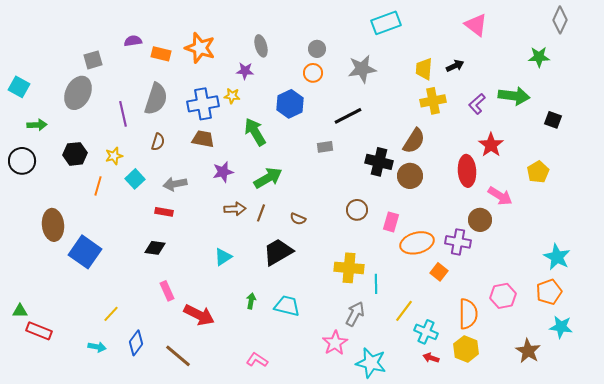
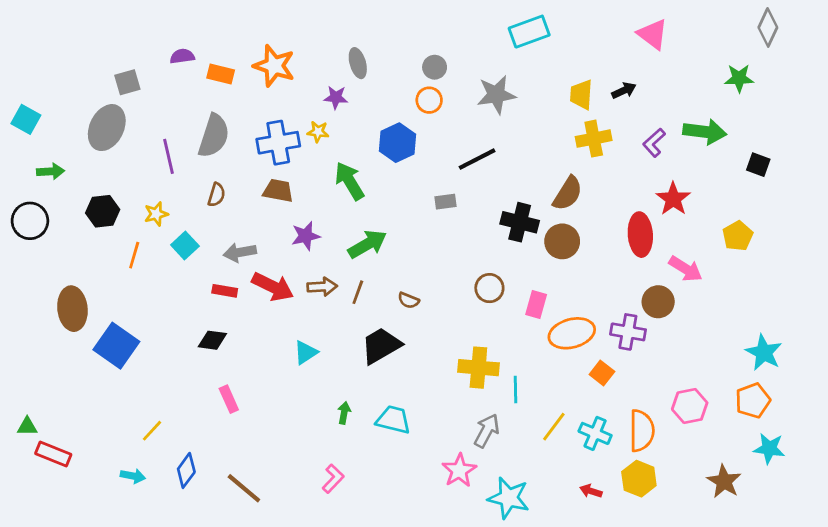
red arrow: (199, 315) -> (273, 287), moved
cyan cross: (426, 332) -> (595, 433), moved
pink L-shape: (257, 360) -> (333, 479), moved, turned 100

